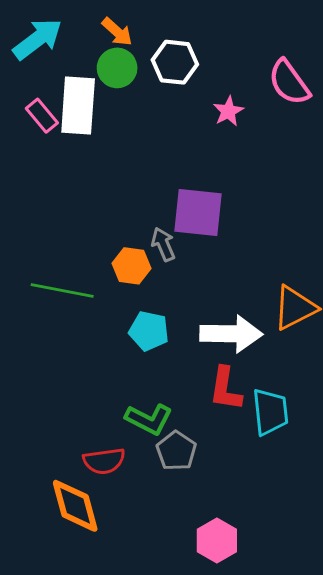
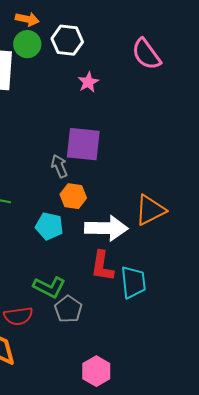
orange arrow: (117, 32) -> (27, 19), turned -30
pink star: (228, 111) -> (88, 82), moved
orange hexagon: (132, 266) -> (73, 196), moved

